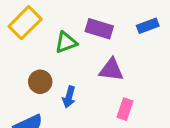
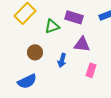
blue arrow: (69, 97) -> (62, 60), moved

